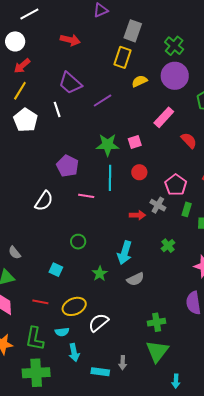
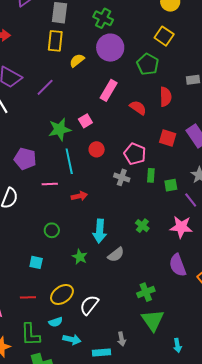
red arrow: (137, 215) -> (79, 196), moved
green cross: (168, 246) -> (142, 226), moved
cyan arrow: (74, 352) -> (72, 339), turned -54

